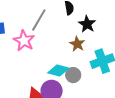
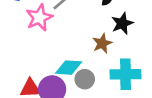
cyan diamond: (58, 70) -> (69, 68), turned -30

